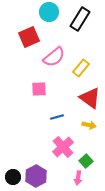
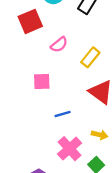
pink semicircle: (54, 57) -> (59, 45), size x0.7
yellow arrow: (89, 125) -> (100, 135), moved

